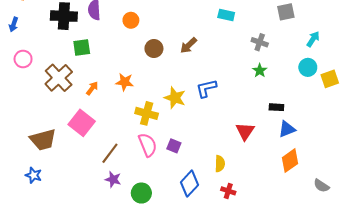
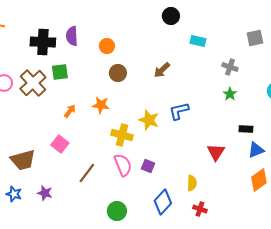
brown circle: (154, 49) -> (118, 73), moved
brown cross: (59, 78) -> (33, 83), moved
pink square: (82, 123) -> (60, 144), size x0.7
purple star: (113, 179) -> (45, 193), moved

